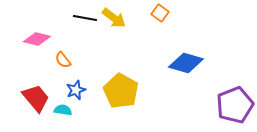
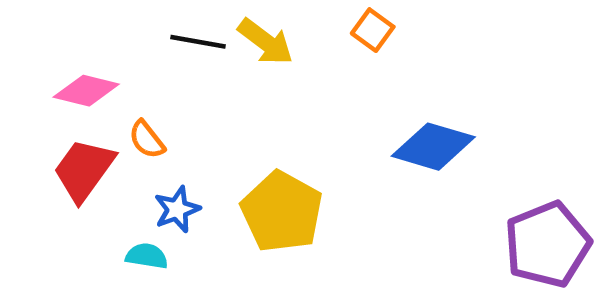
red trapezoid: (36, 98) -> (84, 170), moved, turned -104

